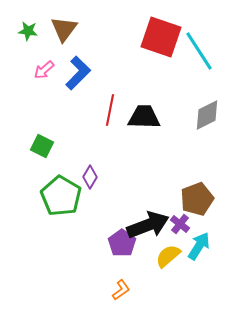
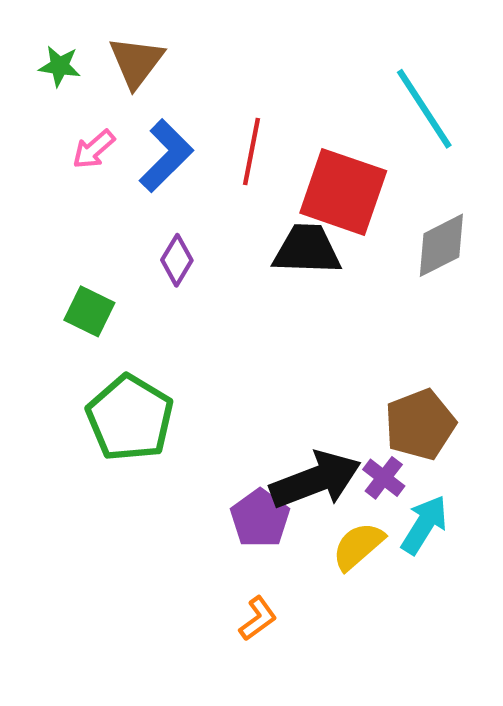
red square: (161, 37) -> (343, 192), moved
red line: (110, 110) -> (252, 151), moved
purple diamond: (90, 177) -> (177, 260), moved

